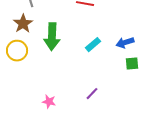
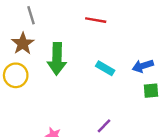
cyan rectangle: (93, 45) -> (105, 68), turned 70

